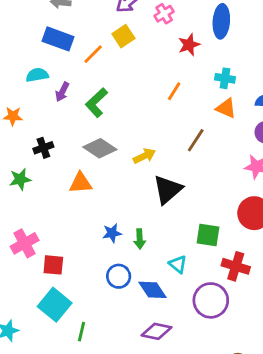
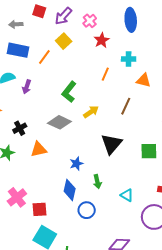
red star: (189, 45) -> (102, 40), moved
cyan cross: (225, 78) -> (129, 59), moved
green L-shape: (96, 103) -> (69, 92), moved
yellow arrow: (144, 156) -> (91, 112), moved
orange triangle: (81, 183) -> (39, 149), moved
blue star: (112, 233) -> (76, 164), moved
green square: (208, 235) -> (149, 151), moved
blue diamond: (153, 290) -> (70, 190), moved, turned 55

